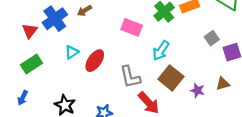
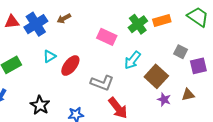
red triangle: (30, 31) -> (12, 22), moved, turned 42
gray square: (212, 38) -> (181, 52), turned -32
gray L-shape: (130, 77) -> (102, 83), turned -60
brown square: (171, 78) -> (156, 76), moved

